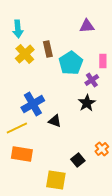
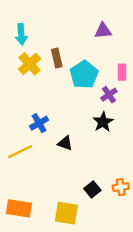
blue cross: (33, 104) -> (39, 123), size x0.7
orange cross: (102, 149) -> (121, 187), moved, turned 32
orange rectangle: (22, 154) -> (19, 208), moved

